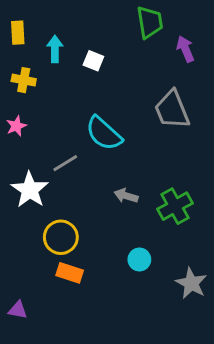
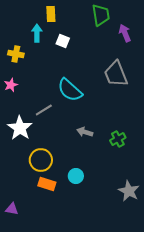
yellow rectangle: (18, 33) -> (51, 14), moved
green cross: (175, 206) -> (118, 139), size x0.7
cyan circle: (139, 259) -> (76, 176), moved

